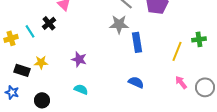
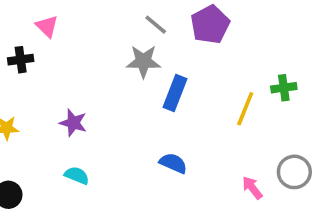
black cross: (49, 23) -> (21, 60), turned 32
blue rectangle: (137, 42) -> (175, 93), turned 30
pink arrow: (181, 82) -> (252, 188), moved

